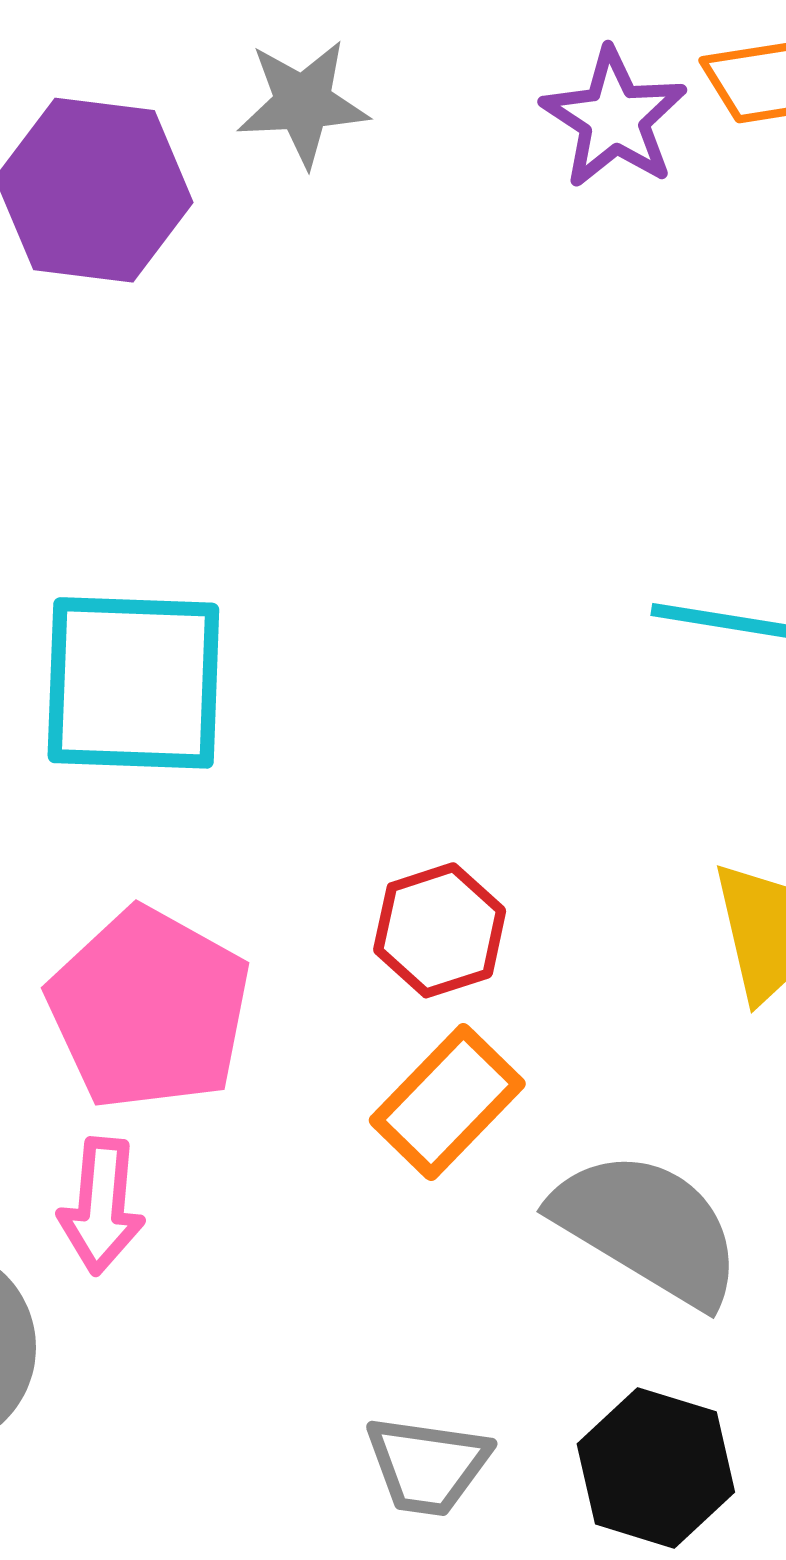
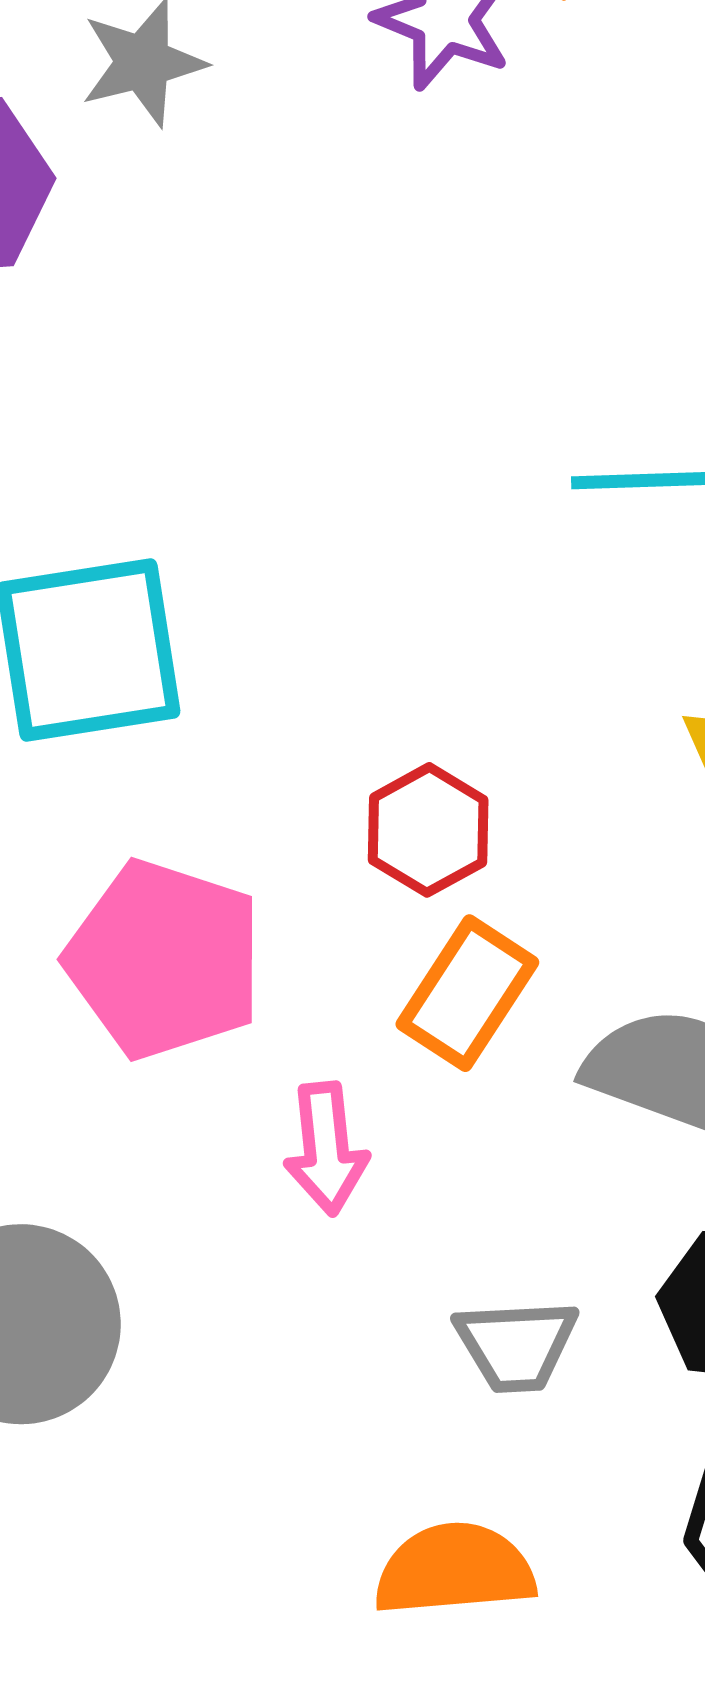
pink arrow: (101, 1206) -> (326, 1149), moved

